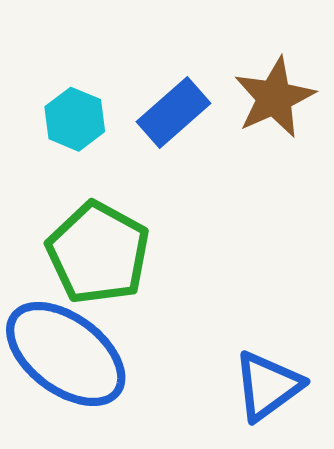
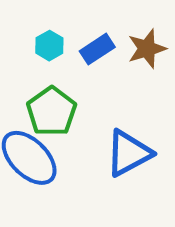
blue triangle: (268, 386) -> (129, 153), moved, size x1.4

